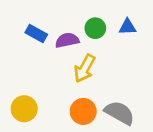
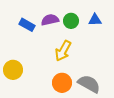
purple semicircle: (67, 40) -> (50, 20), moved
yellow circle: (24, 109) -> (13, 70), moved

